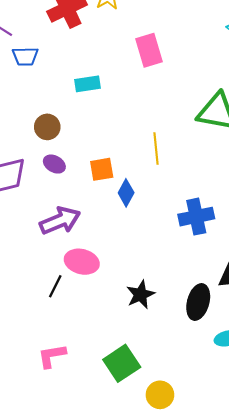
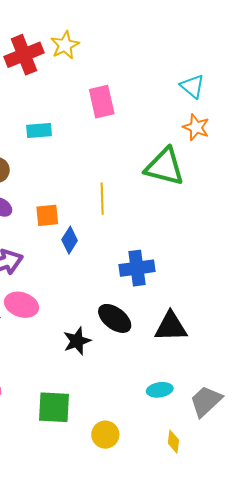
black ellipse: (198, 302) -> (115, 318), moved, turned -72
green square: (122, 363) -> (54, 407), turned 33
yellow circle: (160, 395) -> (105, 435), moved

